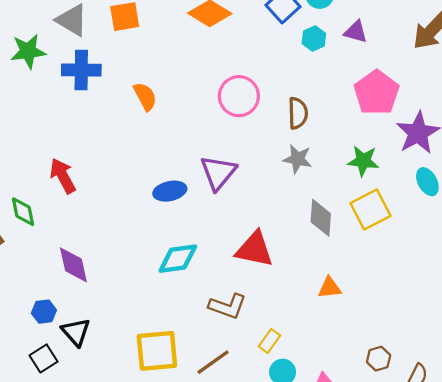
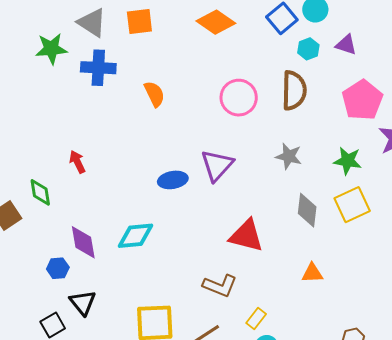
brown semicircle: (298, 113) -> (294, 90), moved, size x1.4
red arrow: (63, 176) -> (77, 162), size x0.7
cyan diamond: (178, 259) -> (136, 236), moved
blue hexagon: (44, 312) -> (58, 268), moved

